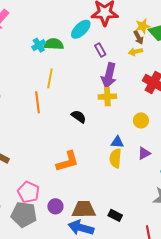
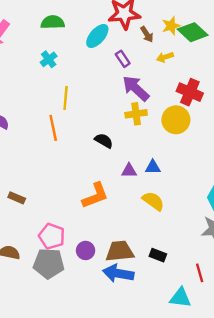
brown arrow: (138, 37) -> (147, 34), moved
green semicircle: (54, 44) -> (53, 22), moved
purple arrow: (109, 75) -> (136, 88), turned 125
yellow circle: (141, 120) -> (176, 120), moved, size x1.5
purple triangle: (144, 153) -> (129, 171), moved, turned 32
yellow semicircle: (115, 158) -> (153, 201), moved, turned 126

